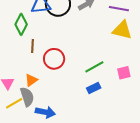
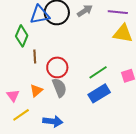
blue rectangle: (94, 88) -> (99, 93), size x1.5
gray semicircle: (27, 97) -> (59, 88), moved

